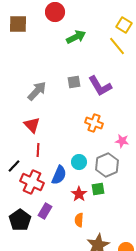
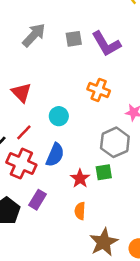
gray arrow: (37, 91) -> (34, 35), moved
red line: (38, 150) -> (24, 132), moved, turned 40
cyan circle: (79, 162) -> (59, 116), moved

